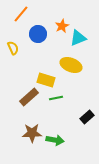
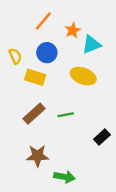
orange line: (21, 14) -> (43, 21), moved
blue circle: (38, 34) -> (47, 53), moved
yellow rectangle: (46, 80) -> (35, 77), moved
green arrow: (55, 140) -> (64, 177), moved

